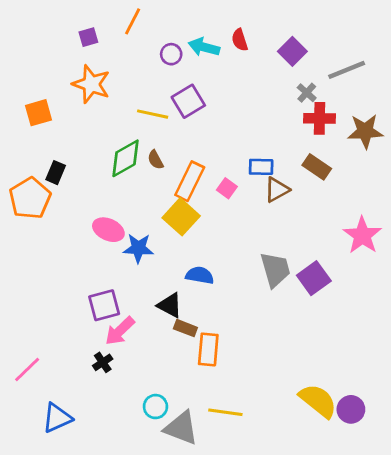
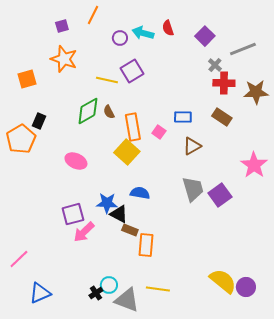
orange rectangle: (190, 181) -> (133, 127), turned -36
brown triangle: (277, 190) -> (192, 146), moved
blue star: (138, 248) -> (107, 203), moved
black cross: (103, 362) -> (96, 293), moved

